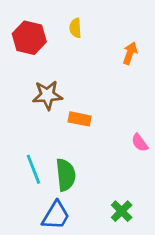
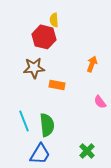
red hexagon: (29, 38) -> (44, 37), moved
orange arrow: (130, 53) -> (92, 64), moved

